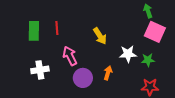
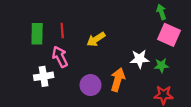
yellow arrow: (100, 36) -> (96, 39), moved, turned 90
pink arrow: (70, 56) -> (60, 57), moved
orange arrow: (108, 73) -> (118, 80), size x1.5

